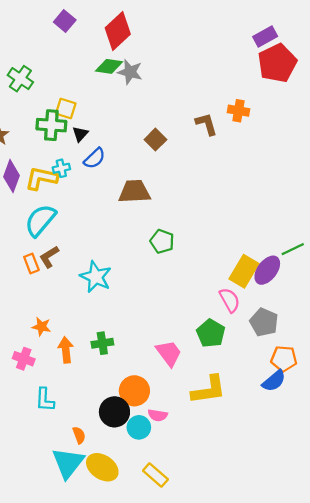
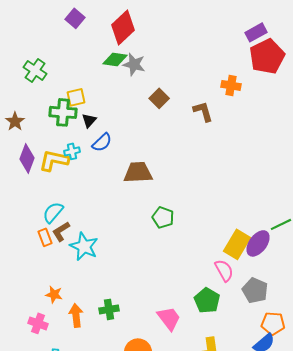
yellow square: (66, 109) -> (76, 97), turned -30
orange cross: (238, 111) -> (231, 85), moved
brown square: (155, 140) -> (159, 98), moved
cyan semicircle: (40, 220) -> (53, 212), moved, size x0.7
cyan star: (96, 277) -> (84, 246), moved

